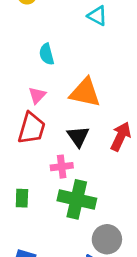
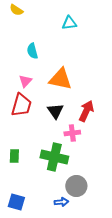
cyan triangle: (97, 16) -> (69, 23), turned -35
pink cross: (62, 167) -> (72, 133), moved

